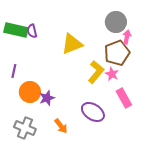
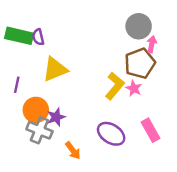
yellow triangle: (72, 44) -> (55, 69), moved
pink rectangle: (124, 98) -> (151, 130), moved
gray cross: (25, 128) -> (39, 130), moved

